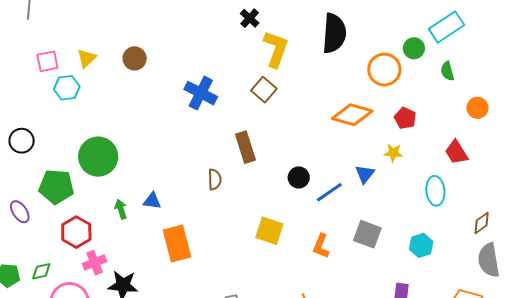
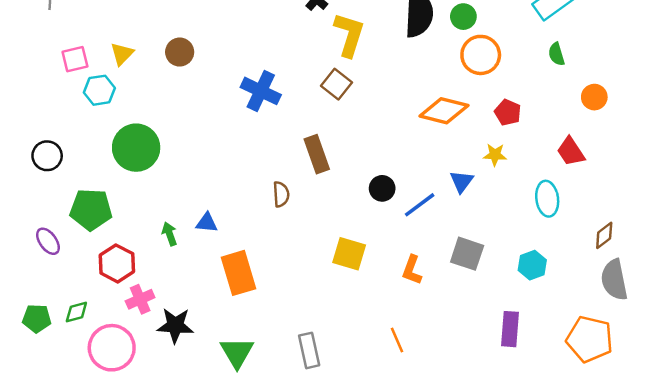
green circle: (414, 48) -> (463, 17), moved
green circle: (98, 157) -> (136, 148), moved

